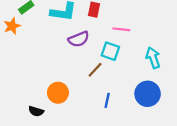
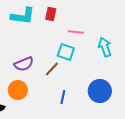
purple semicircle: (79, 39) -> (24, 64), moved
cyan arrow: (153, 58) -> (105, 47), moved

